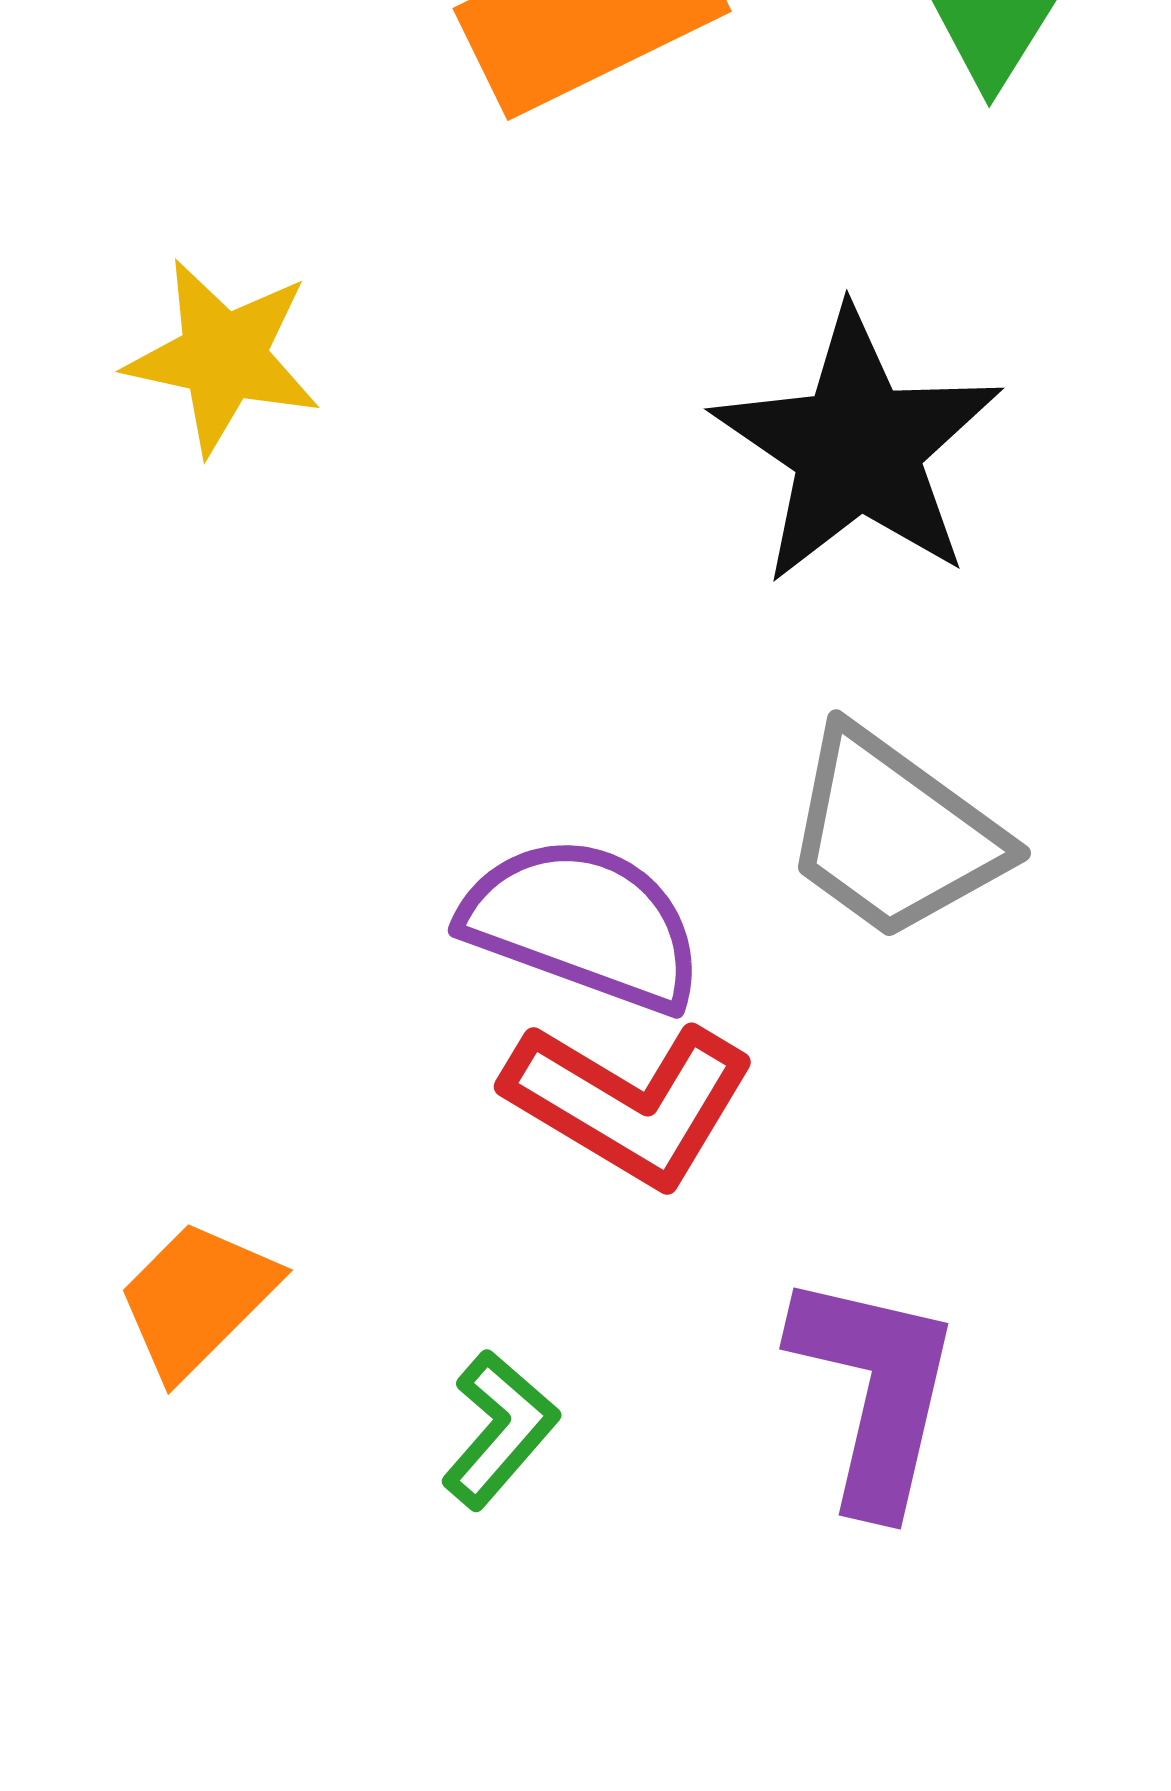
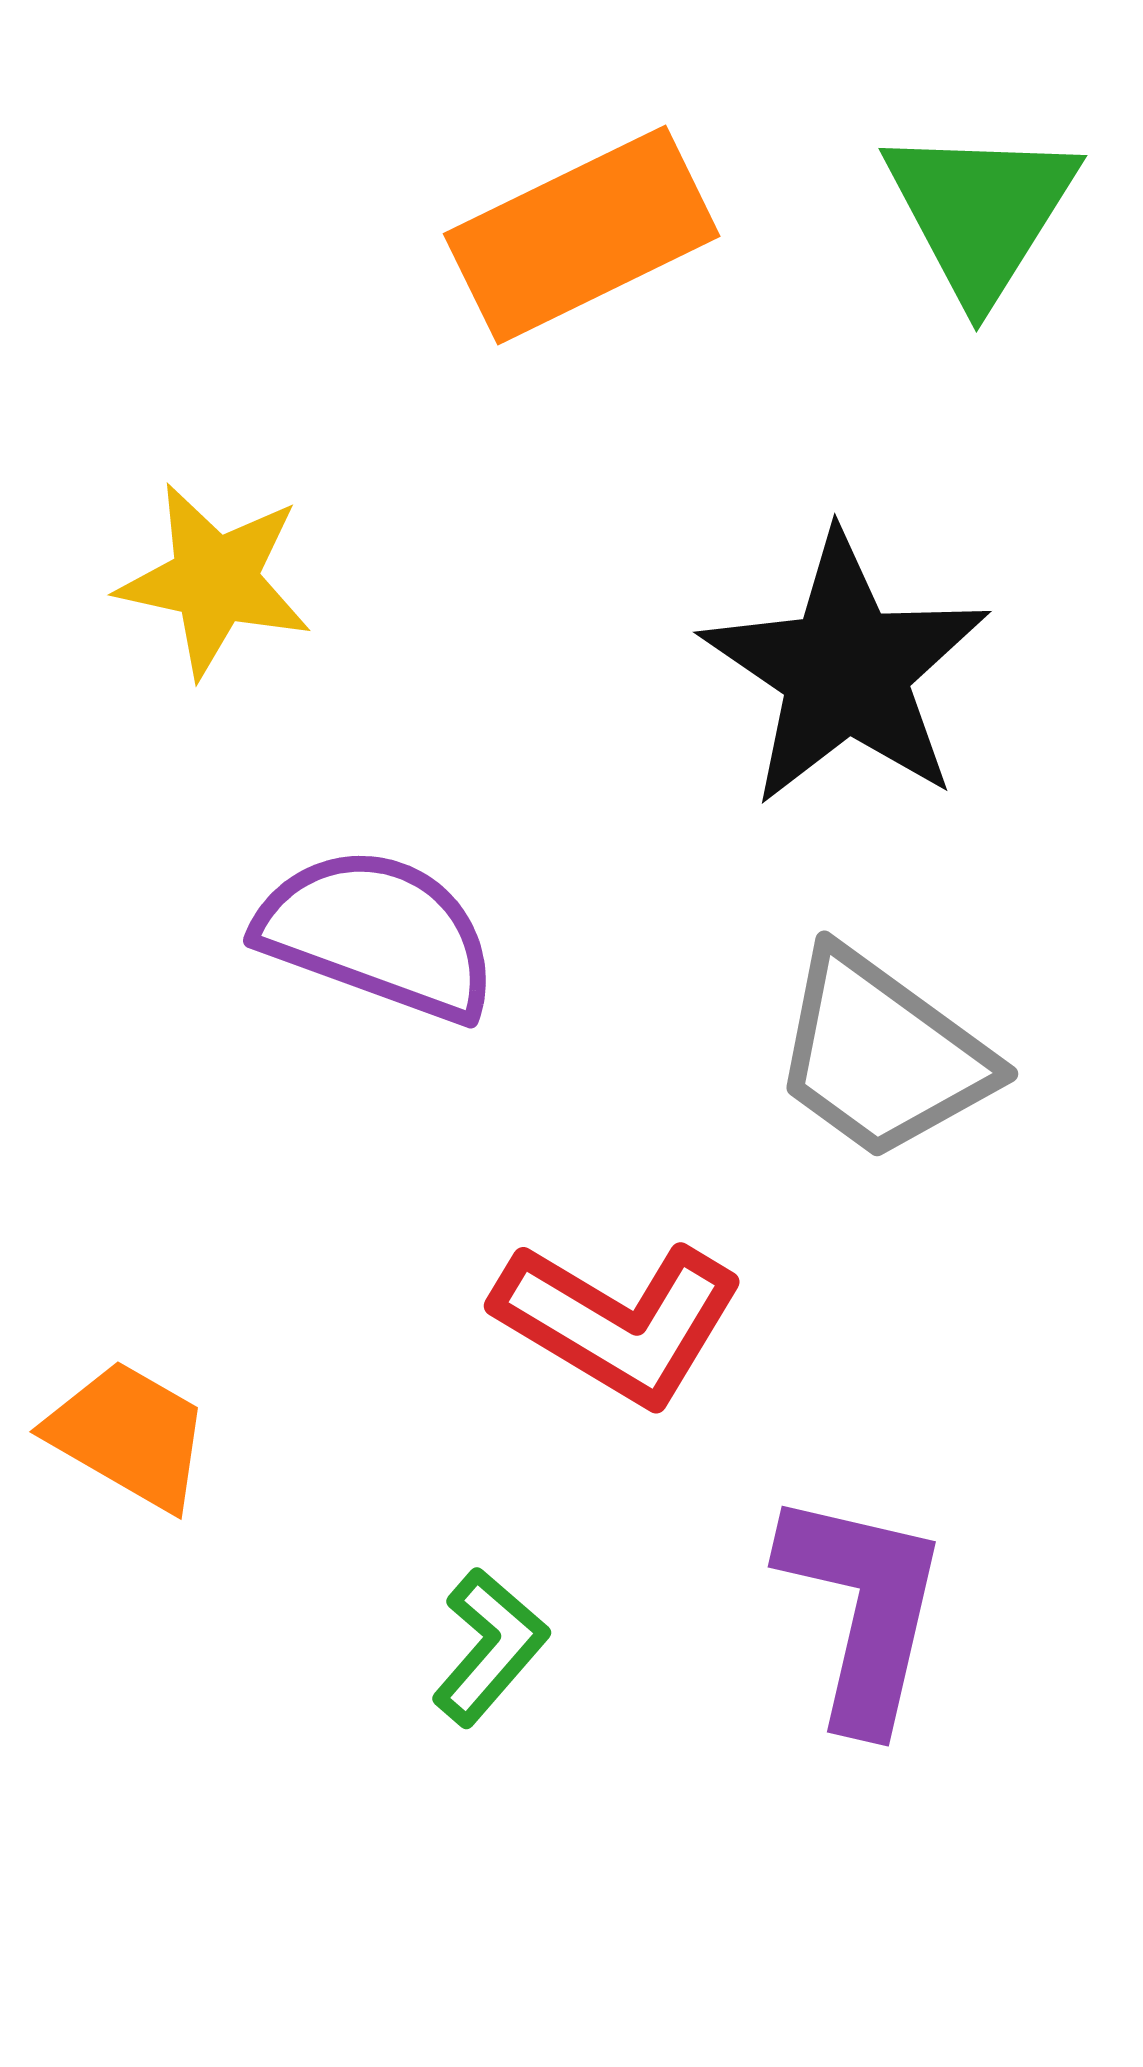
purple semicircle: (583, 924) -> (378, 934), moved
orange trapezoid: (197, 1299) -> (129, 1435), moved, turned 75

